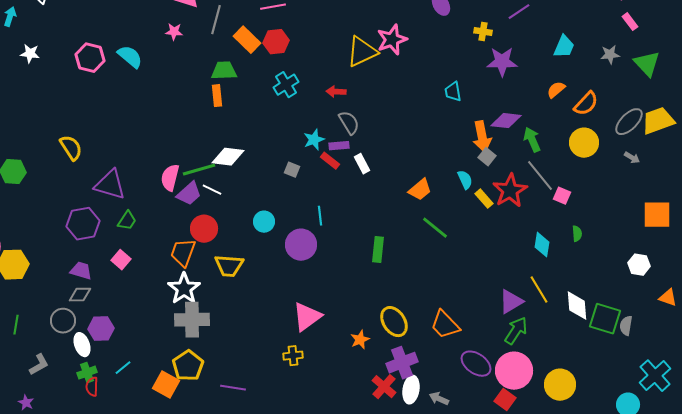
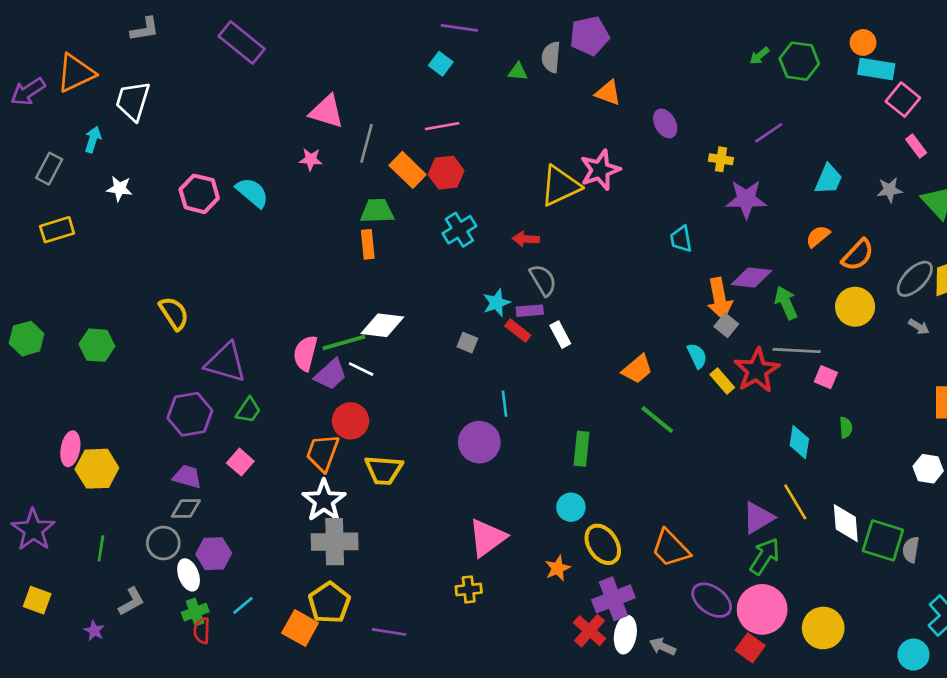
gray line: (540, 176) -> (797, 351), turned -48
cyan circle: (264, 222) -> (571, 507), moved
purple star: (26, 403) -> (94, 631), moved

